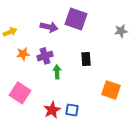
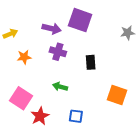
purple cross: (45, 56) -> (58, 52), moved, turned 35
green arrow: (57, 72) -> (60, 87), moved, turned -72
red star: (52, 110) -> (40, 116), moved

